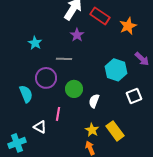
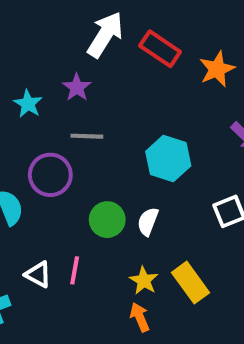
purple star: (77, 35) -> (77, 87), moved
cyan hexagon: (116, 70) -> (168, 159), moved
green circle: (74, 89) -> (107, 220), moved
pink line: (58, 114) -> (75, 270), moved

